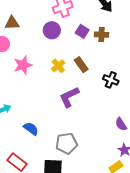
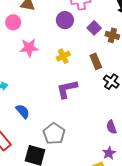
brown rectangle: (81, 65) -> (96, 61), moved
gray pentagon: (67, 143) -> (54, 134), turned 30

